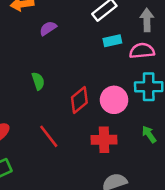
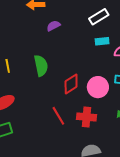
green semicircle: (38, 81) -> (41, 66), size x1.5
red line: (49, 136) -> (58, 116), moved

